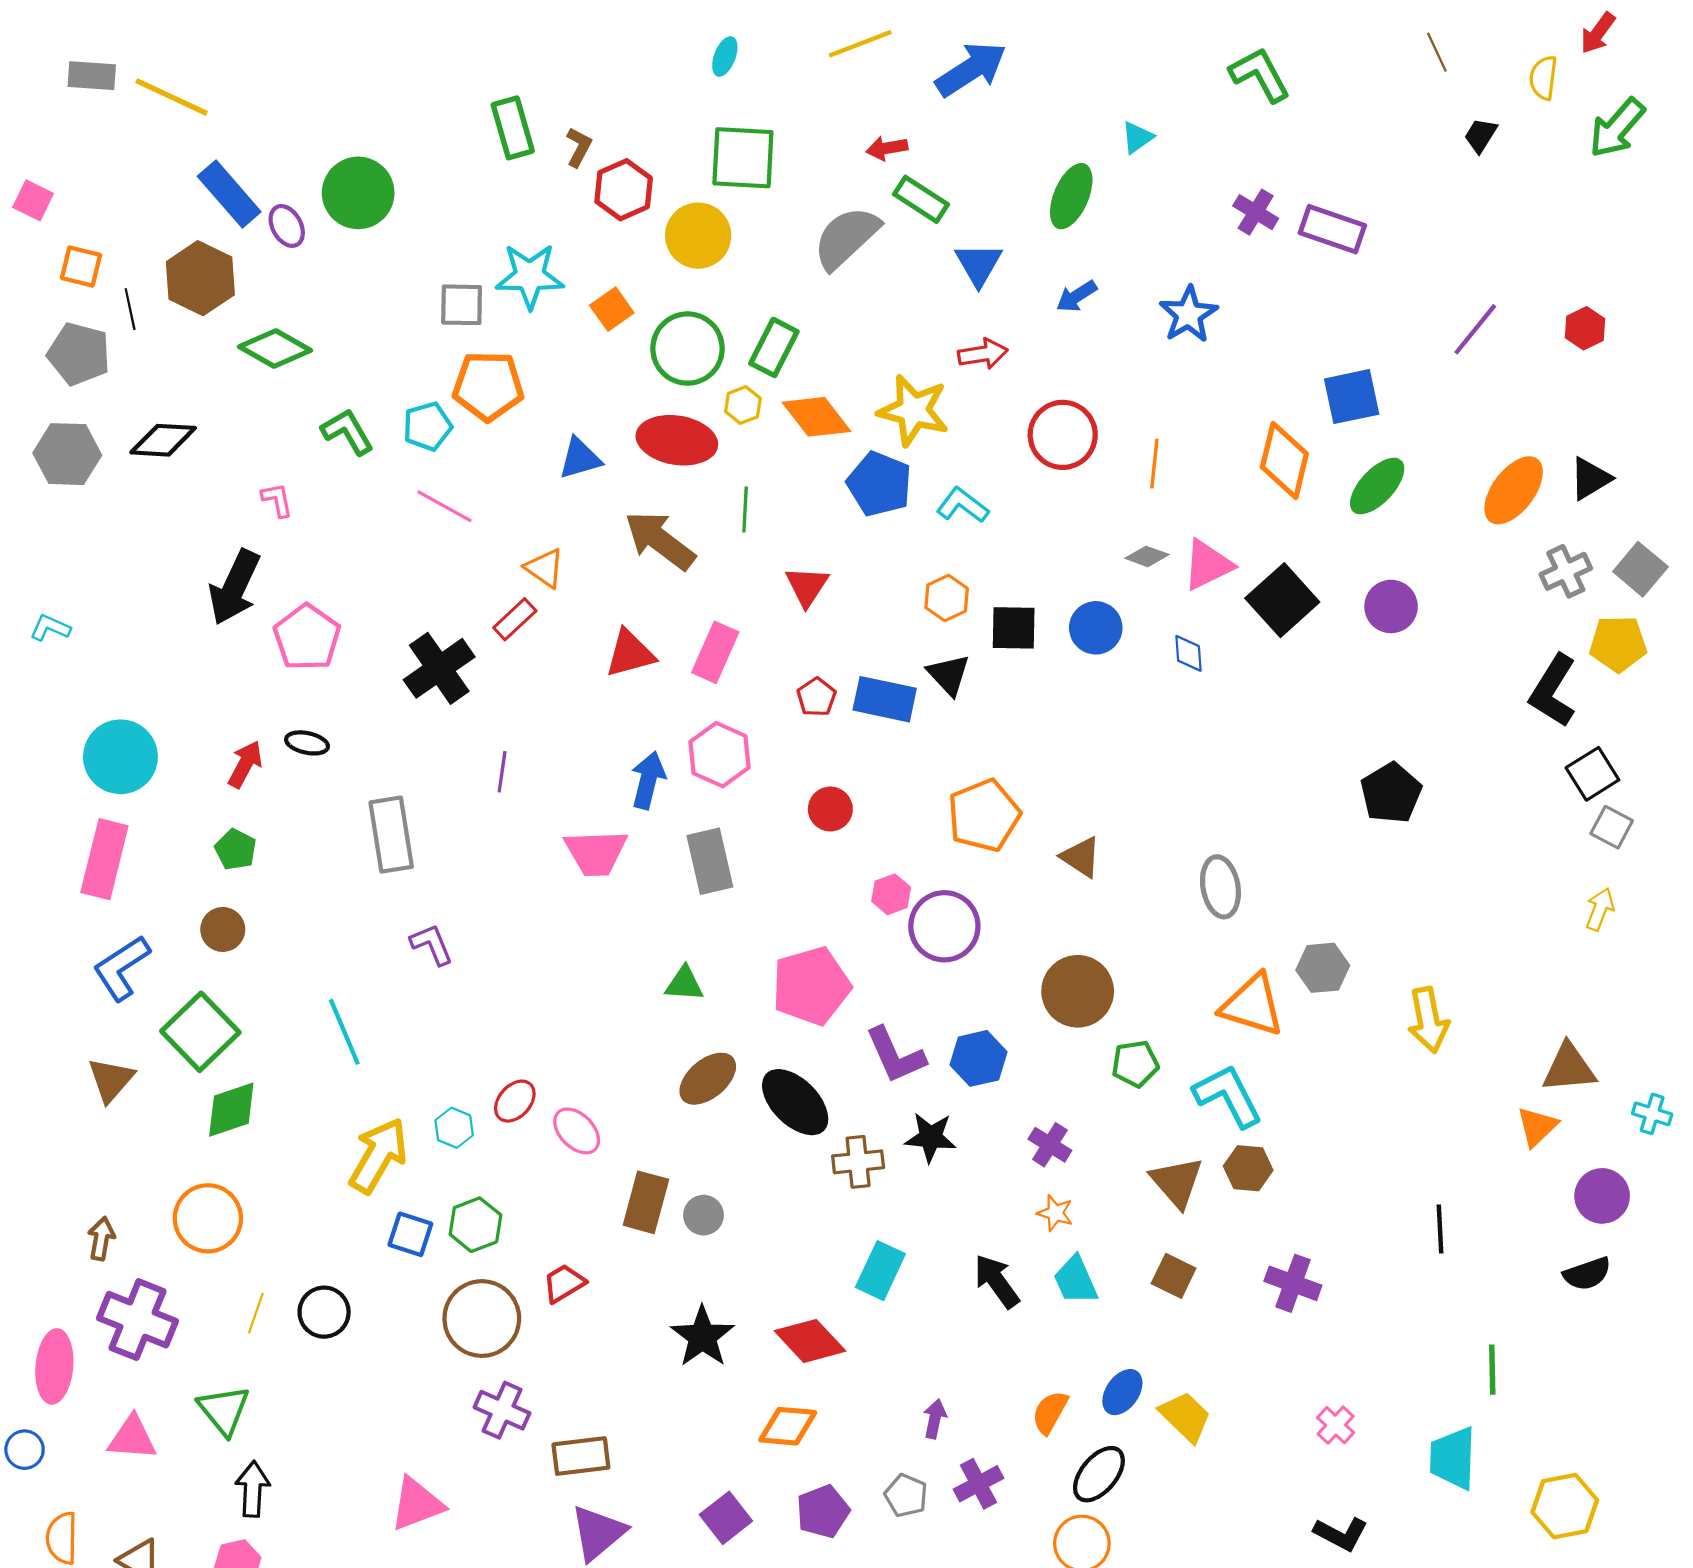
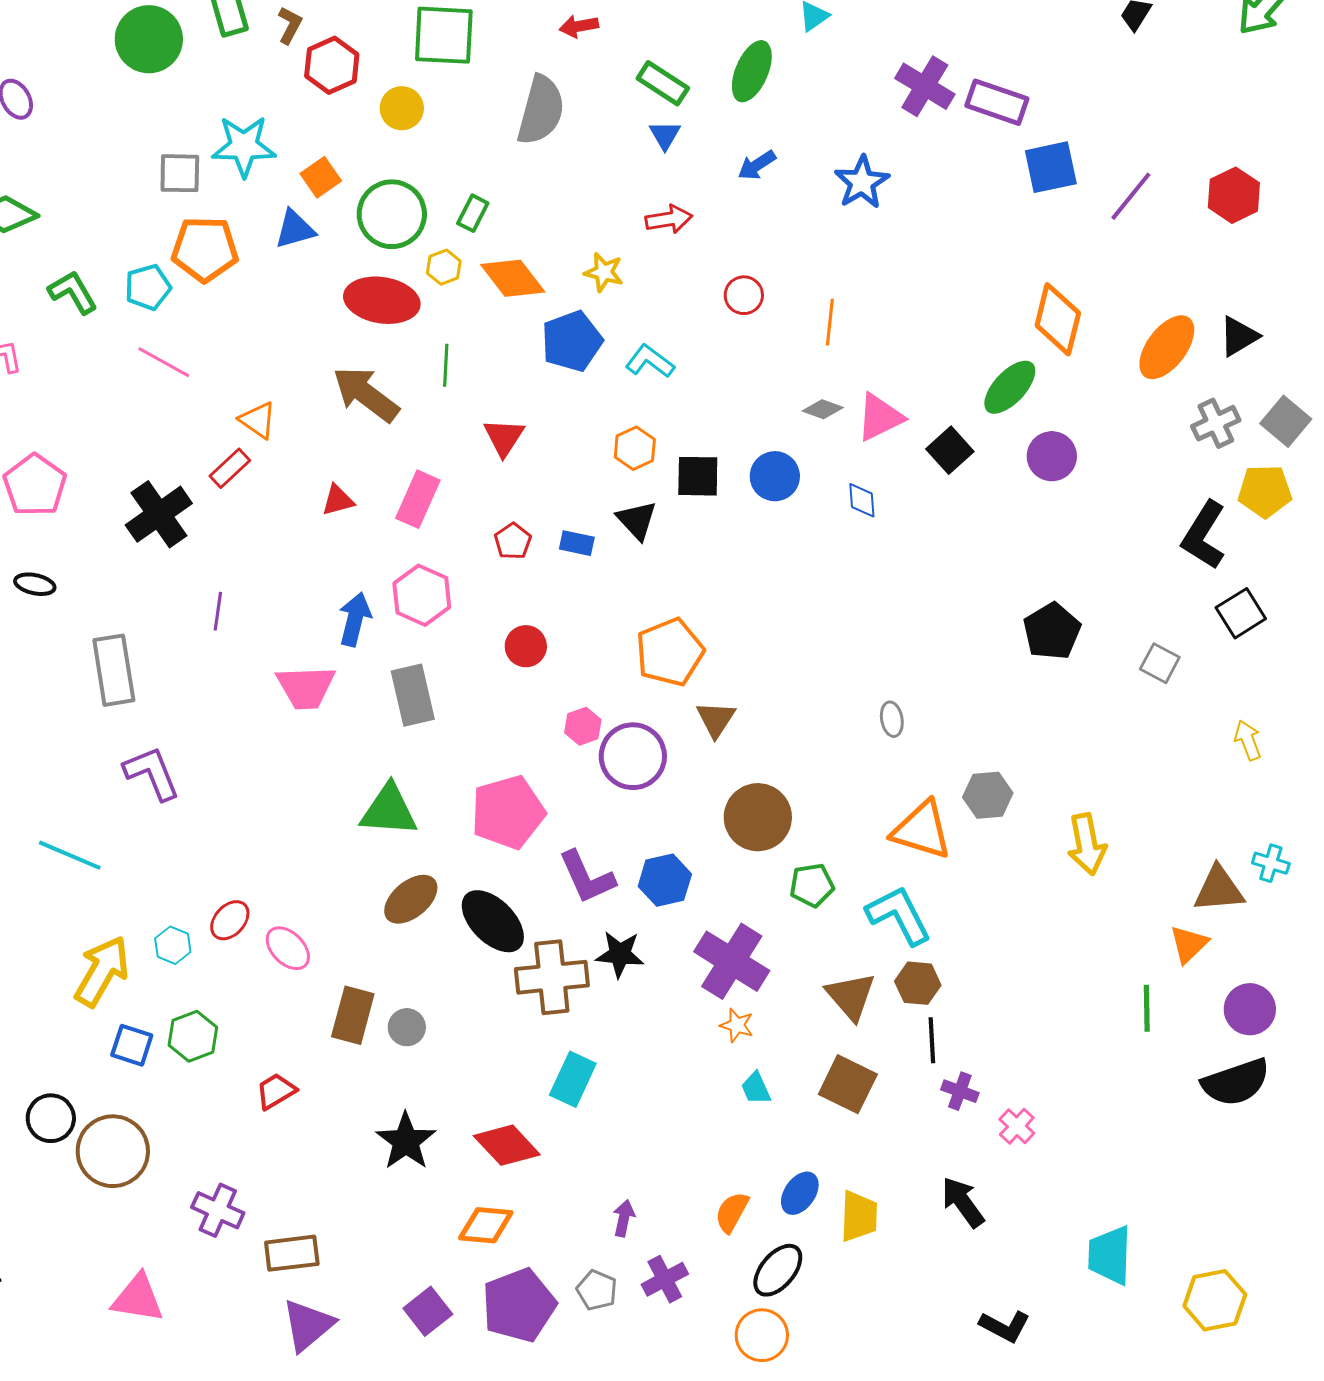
green circle: (358, 193) -> (149, 39), moved
green rectangle: (921, 199) -> (663, 83), moved
purple cross: (1256, 212) -> (925, 86), size x1.4
yellow circle: (698, 236) -> (402, 108), size x0.7
gray semicircle: (846, 238) -> (541, 110), turned 148
blue triangle: (979, 264) -> (665, 135), size x0.7
red hexagon: (1585, 328) -> (1234, 195), size x1.4
green rectangle: (774, 347) -> (473, 213), size x0.7
blue square: (1352, 397) -> (1051, 167), moved
yellow star: (913, 410) -> (604, 272), size x0.6
red circle: (1063, 435) -> (744, 295), size x0.6
blue triangle: (580, 458) -> (295, 229), moved
orange diamond: (1284, 460) -> (1058, 319), moved
blue pentagon: (879, 484) -> (572, 341), turned 30
green ellipse: (1377, 486) -> (1010, 387), moved
black square: (1282, 600) -> (950, 450), size x0.7
red triangle: (630, 653) -> (338, 500), size x0.7
blue rectangle: (885, 699) -> (577, 543), size x0.6
gray square: (1612, 827) -> (1160, 663), moved
brown triangle: (1081, 857) -> (716, 719), moved, turned 30
gray ellipse: (1220, 887) -> (892, 719), size x0.6
yellow arrow: (1600, 909) -> (1248, 740), turned -42
purple L-shape: (432, 944) -> (152, 773), size x1.4
green triangle: (684, 984) -> (389, 810), size x1.6
cyan line: (344, 1032) -> (70, 855), turned -44
cyan cross: (1652, 1114) -> (1271, 863), moved
purple cross: (1050, 1145) -> (732, 961), size x1.8
brown cross: (858, 1162) -> (552, 977), size x1.5
black line: (1440, 1229) -> (932, 1040), moved
black semicircle: (1587, 1274) -> (1236, 1082), size x1.5
brown square: (1174, 1276) -> (848, 1084), size x1.4
cyan trapezoid: (1075, 1280) -> (756, 1088), size x0.7
black arrow: (997, 1281) -> (963, 1202), moved
purple cross: (1293, 1283) -> (960, 1091), size x0.7
brown circle: (482, 1319) -> (113, 1151), moved
green line: (1492, 1370) -> (1147, 1008), moved
yellow trapezoid: (1185, 1417) -> (859, 1216), turned 48
pink cross: (1336, 1425) -> (1017, 1126), moved
pink triangle: (417, 1504) -> (138, 1298), turned 30
purple pentagon: (823, 1511) -> (519, 1305), size x1.5

